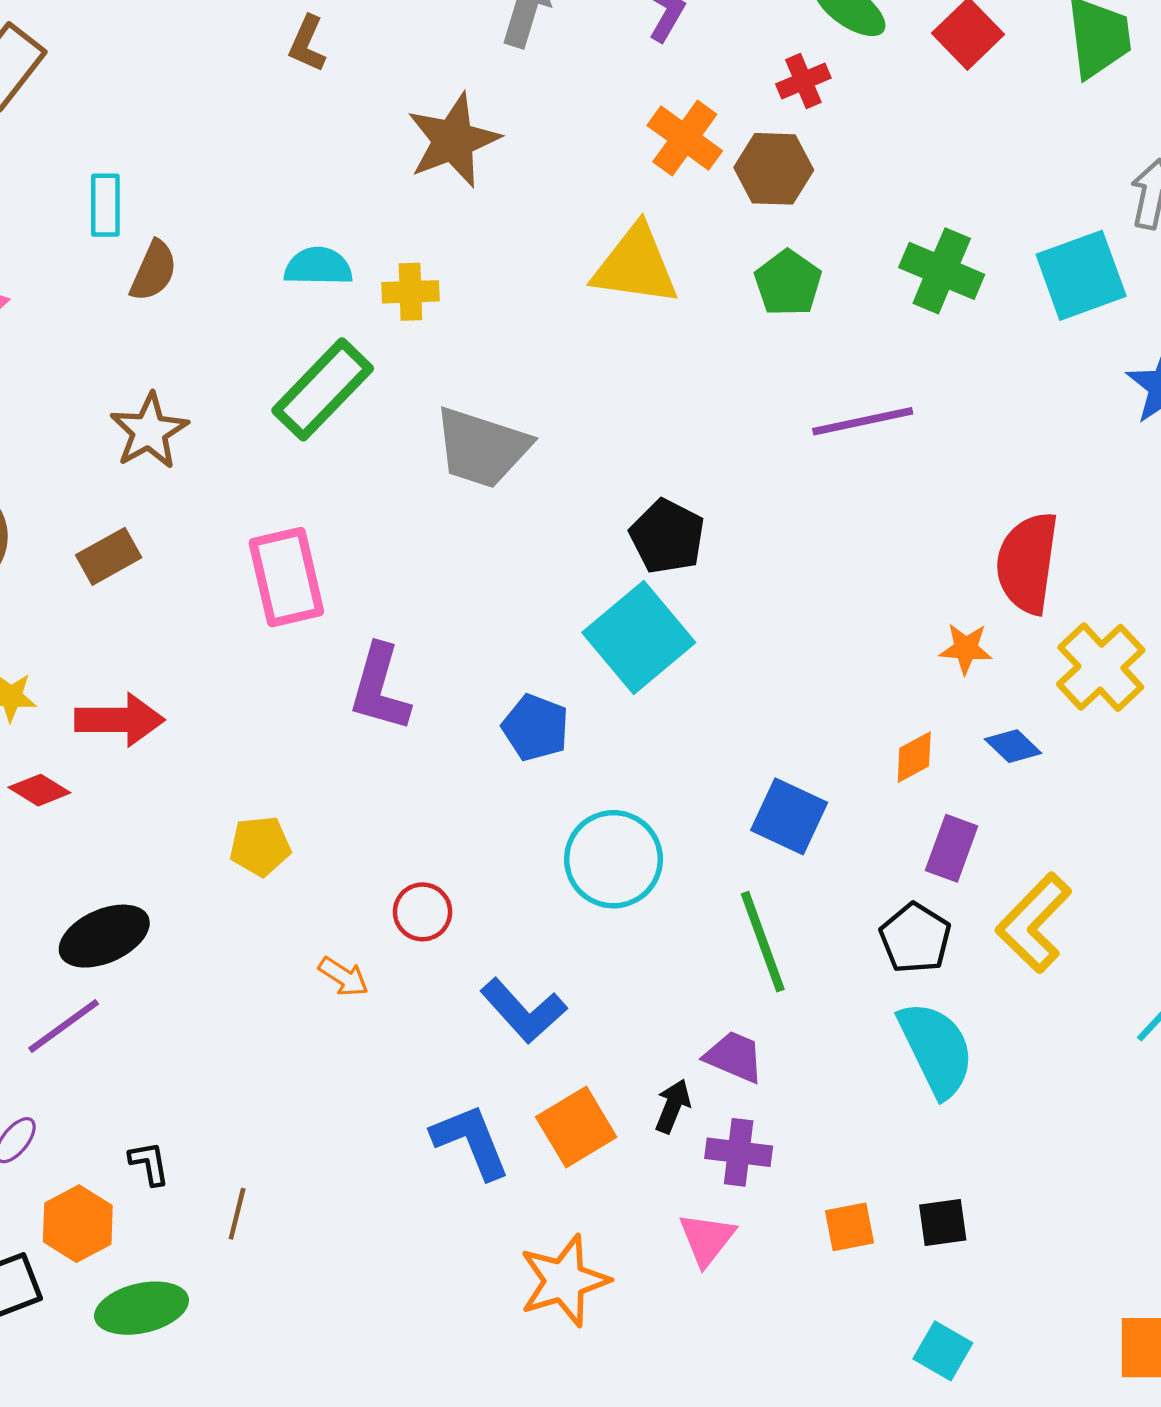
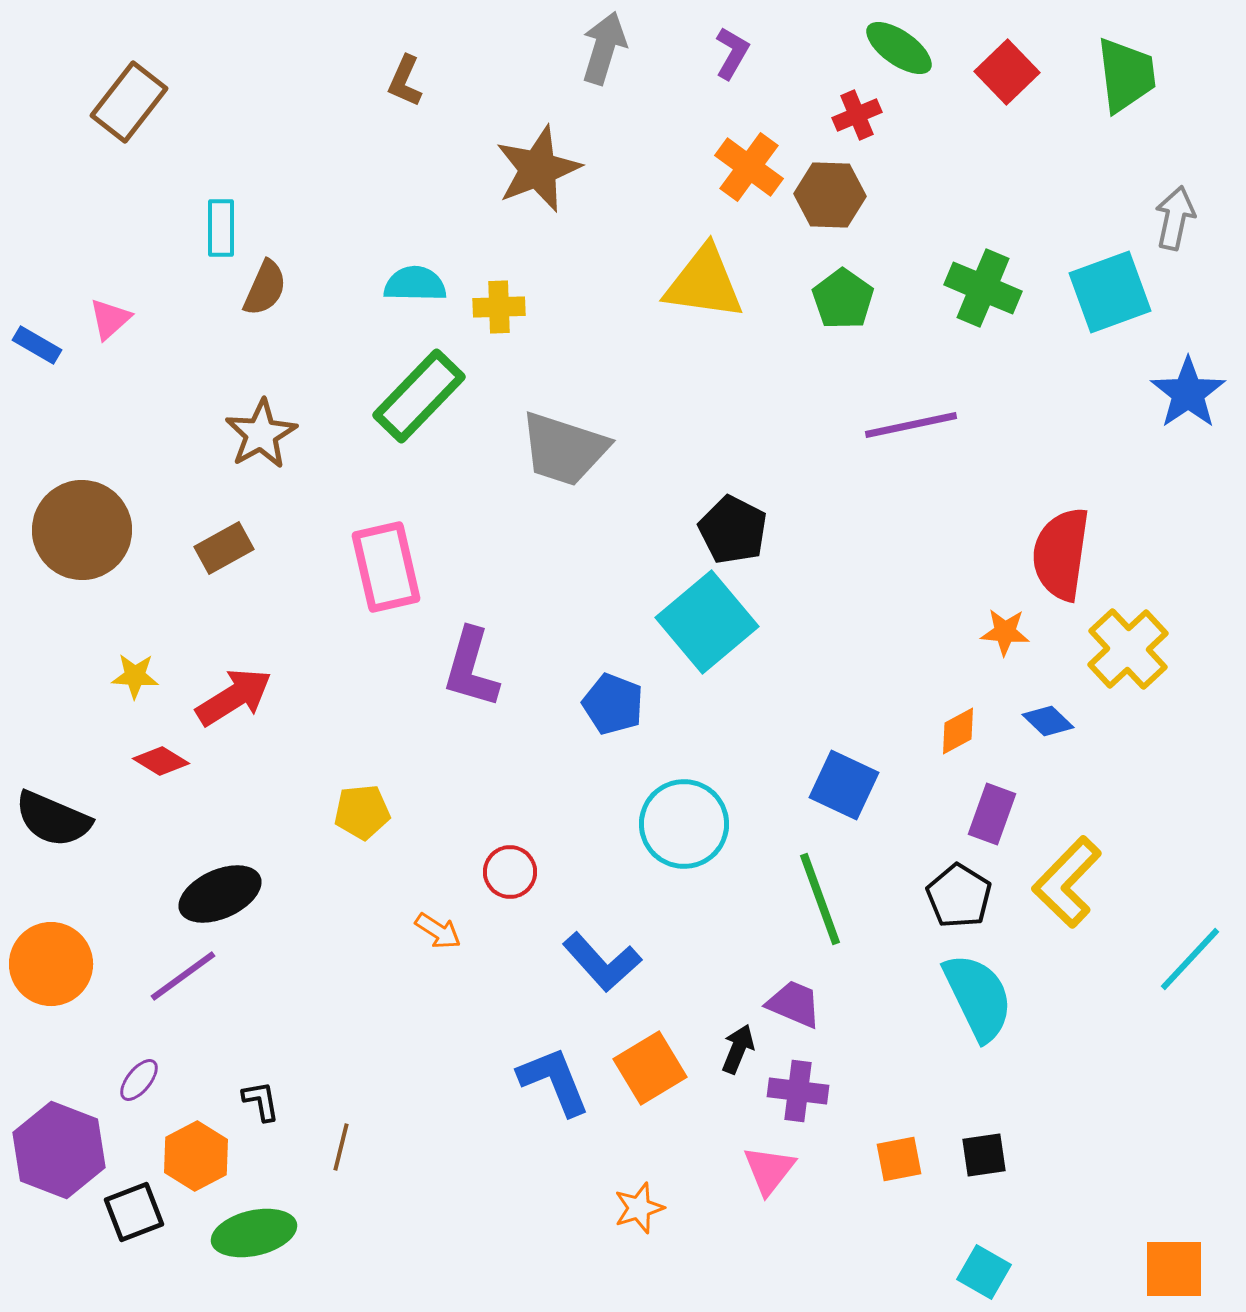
red arrow: (120, 720) -> (234, 697), turned -32
orange star: (564, 1281) -> (639, 1208), size x0.6

